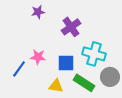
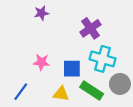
purple cross: (71, 27) -> (90, 28), moved
blue line: (19, 69) -> (21, 92), moved

